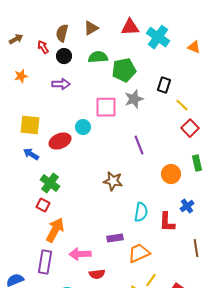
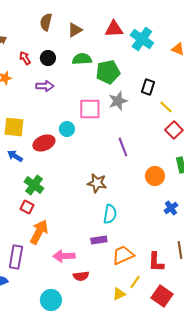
brown semicircle: (62, 33) -> (46, 22), moved
red arrow: (43, 47) -> (25, 58), moved
cyan semicircle: (141, 212) -> (110, 214), moved
red L-shape: (167, 222) -> (156, 262), moved
purple rectangle: (45, 262) -> (16, 257), moved

